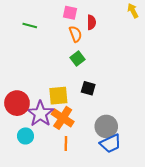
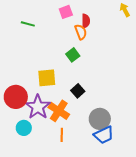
pink square: (70, 13) -> (66, 12), turned -32
orange semicircle: (75, 34) -> (81, 32), moved
black square: (88, 88) -> (78, 91), moved, turned 32
yellow square: (58, 96) -> (47, 78), moved

